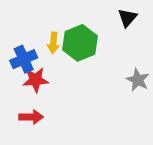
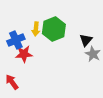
black triangle: (127, 18) -> (86, 40), moved
red arrow: (31, 117) -> (12, 82), moved, turned -126

